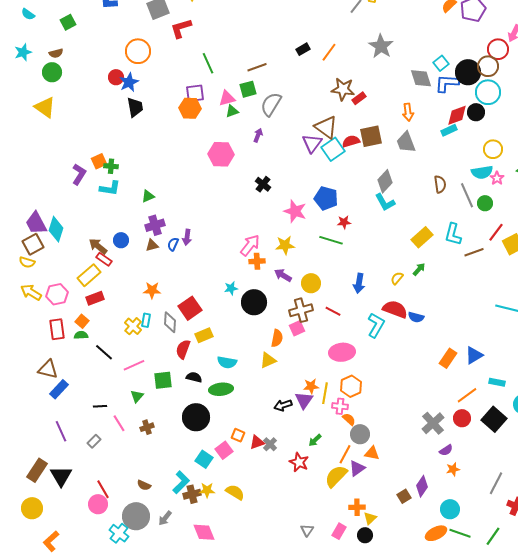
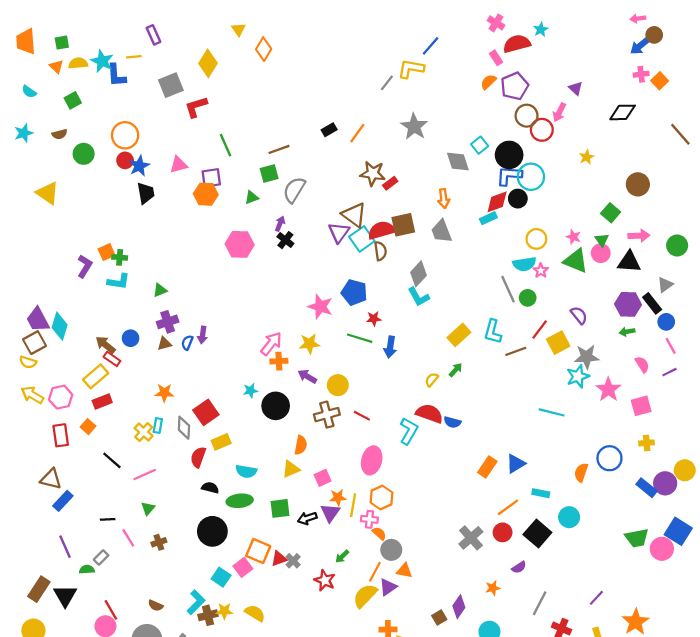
orange circle: (138, 51) -> (125, 135), moved
brown circle: (488, 66) -> (527, 116), moved
green circle: (52, 72) -> (84, 154), moved
blue L-shape: (447, 83) -> (509, 176), moved
pink triangle: (227, 98) -> (179, 165), moved
red semicircle: (351, 141) -> (381, 230), size x1.4
black cross: (263, 184) -> (285, 240), moved
brown semicircle: (440, 184) -> (380, 251), moved
blue arrow: (359, 283) -> (390, 347), moved
pink square: (297, 328) -> (323, 478), moved
green semicircle: (81, 335) -> (87, 570), moved
pink ellipse: (342, 352) -> (372, 460), turned -70
green square: (163, 380) -> (280, 508), moved
orange square: (238, 435) -> (258, 551), size x1.6
purple semicircle: (446, 450) -> (519, 567), moved

